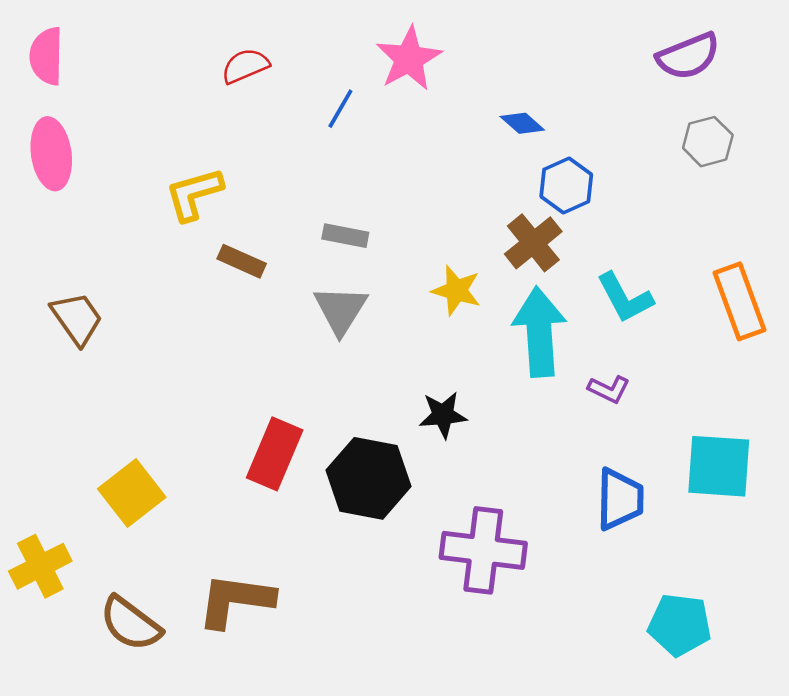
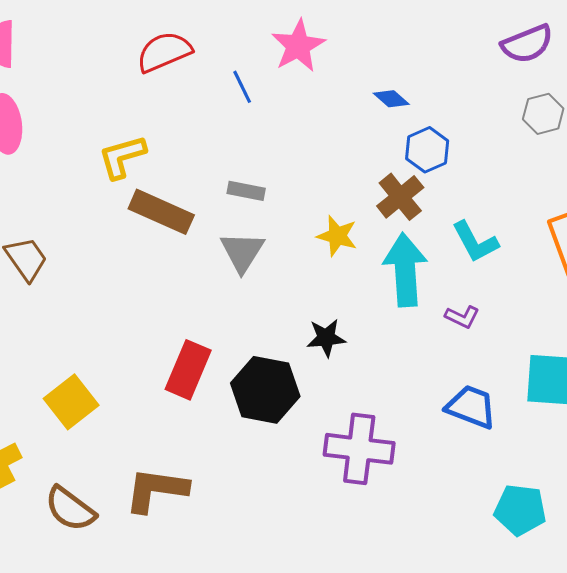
red semicircle: (245, 66) -> (164, 52), size x1.4
blue line: (340, 109) -> (242, 87), turned -56
brown rectangle: (242, 261) -> (161, 212), size x1.6
blue trapezoid: (620, 499) -> (471, 407), turned -70

